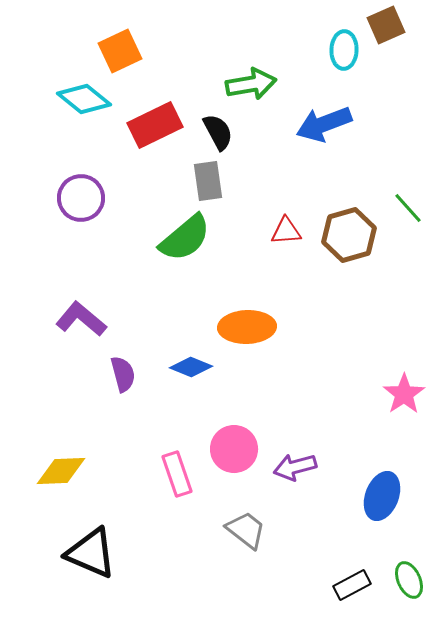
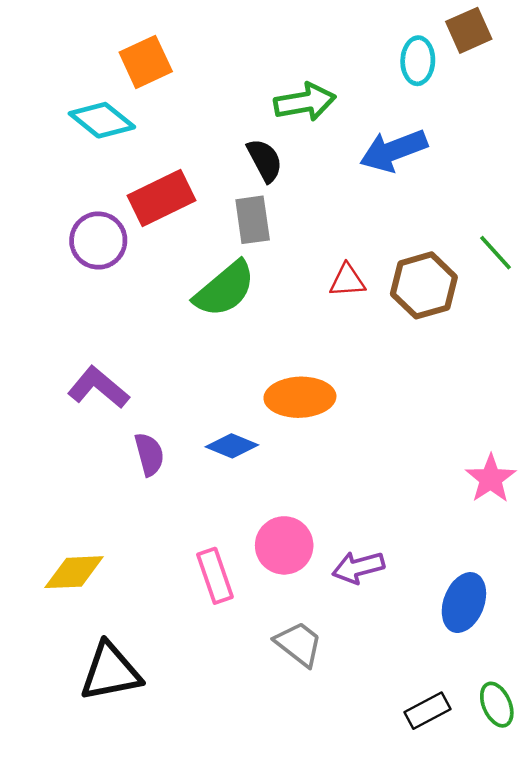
red rectangle: (155, 125) -> (161, 198), moved
black triangle: (91, 553) -> (110, 672), turned -34

